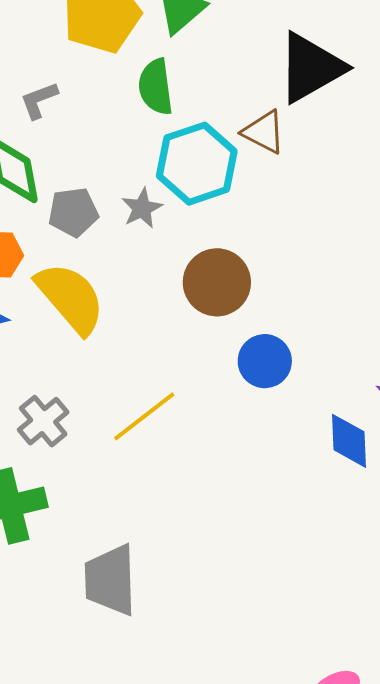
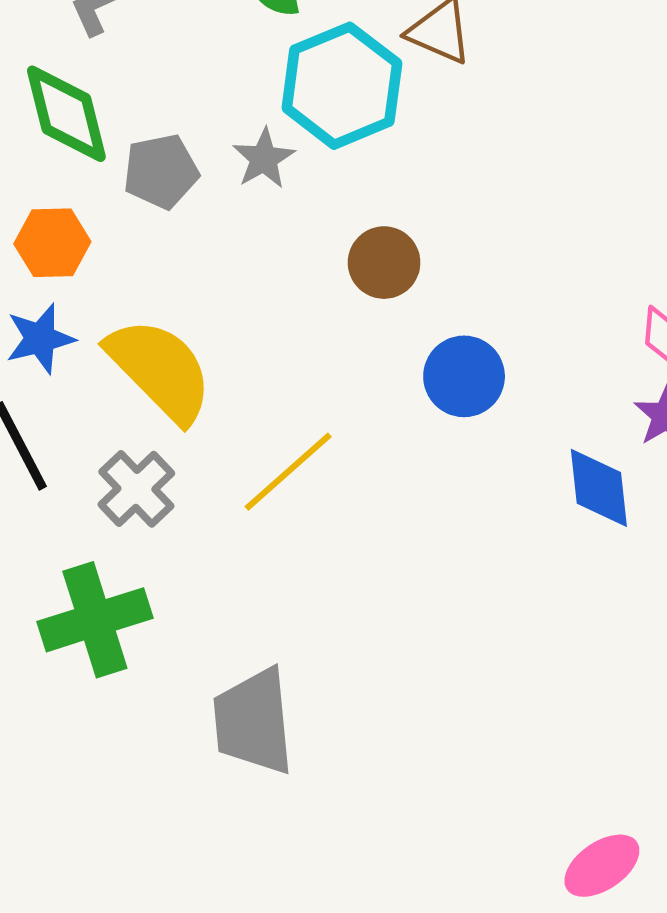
brown circle: (217, 282) -> (384, 263), size x0.7
yellow semicircle: (70, 298) -> (160, 370), moved

